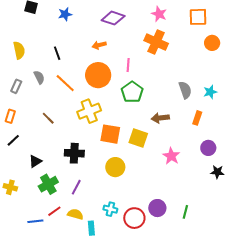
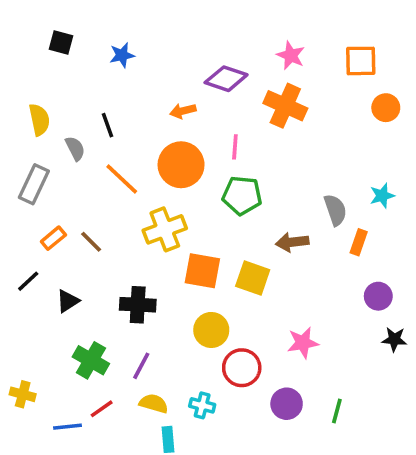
purple diamond: (113, 18) -> (226, 79), moved
gray semicircle: (39, 77) -> (75, 148), moved
gray rectangle: (16, 86) -> (34, 184), size x1.5
gray semicircle: (185, 90) -> (335, 210), moved
green pentagon: (132, 92) -> (242, 195), turned -30
orange rectangle: (10, 116) -> (53, 238), moved, turned 32
pink star: (171, 156) -> (303, 343), moved, turned 30
black triangle: (35, 161) -> (68, 301), moved
green cross: (48, 184) -> (91, 360), turned -30
yellow cross: (10, 187) -> (23, 394), moved
yellow semicircle: (75, 214) -> (154, 403), moved
red circle: (134, 218) -> (242, 368), moved

